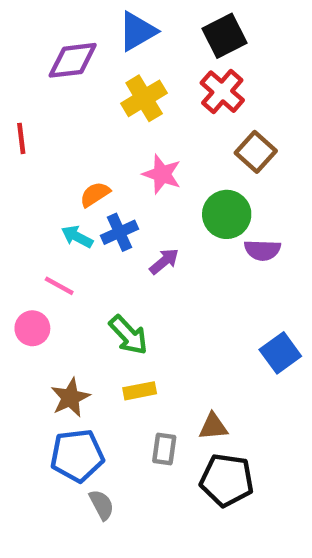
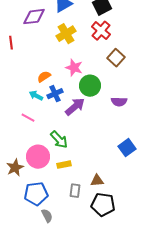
red line: (21, 138) -> (11, 43), moved
green circle: (227, 214) -> (90, 86), moved
purple arrow: (164, 261) -> (75, 107), size x1.5
pink circle: (32, 328) -> (38, 157), moved, size x1.5
brown star: (70, 398) -> (15, 168), moved

